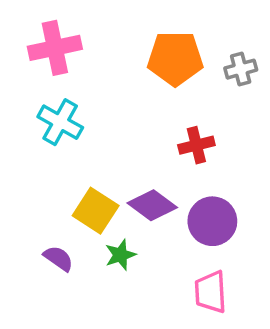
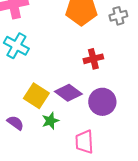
pink trapezoid: (211, 292) -> (84, 142), moved

